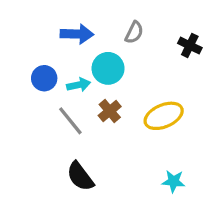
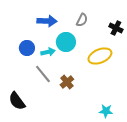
brown cross: (110, 111) -> (67, 82), moved
yellow ellipse: (164, 116) -> (100, 56), moved
black semicircle: (80, 176) -> (17, 101), moved

